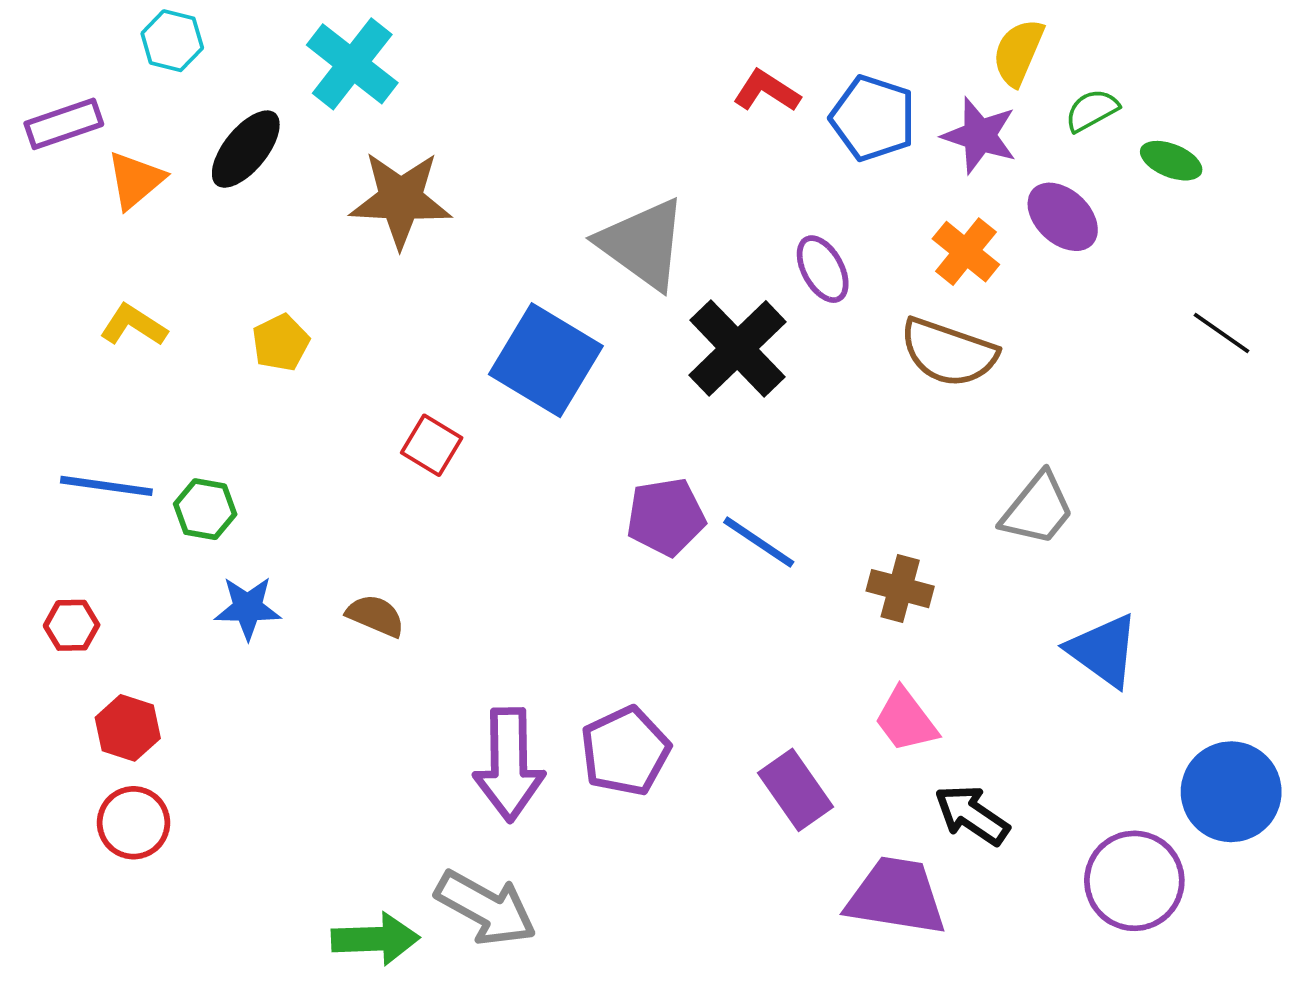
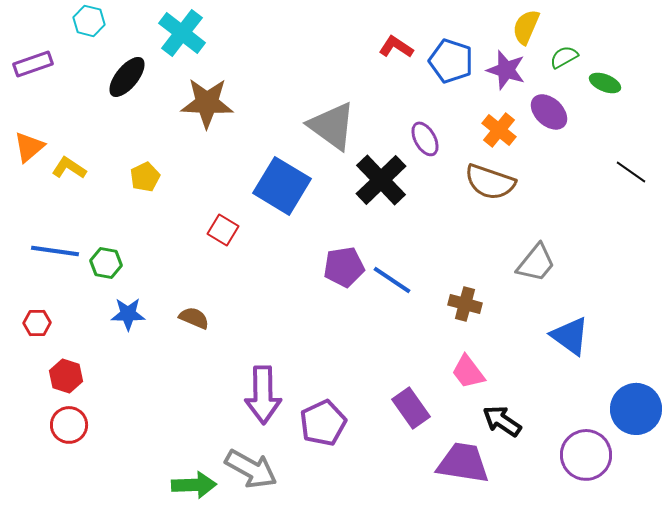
orange triangle: (135, 180) -> (29, 147), moved
purple pentagon: (625, 751) -> (323, 423), moved

